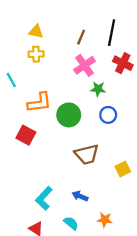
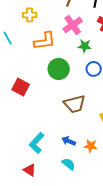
orange L-shape: (39, 103) -> (45, 41), moved
orange star: (105, 220) -> (91, 146), moved
cyan semicircle: (71, 223) -> (69, 164), moved

